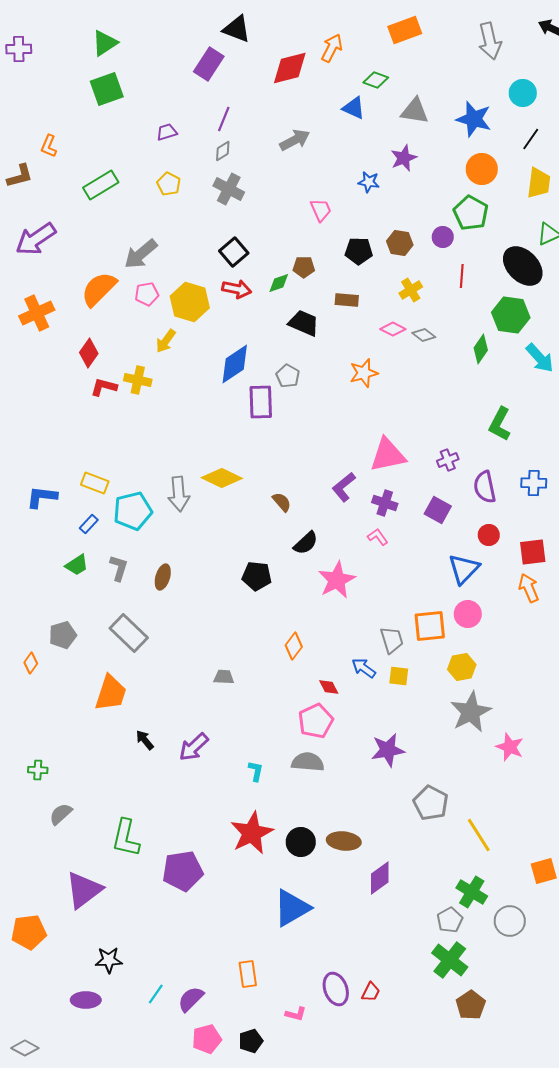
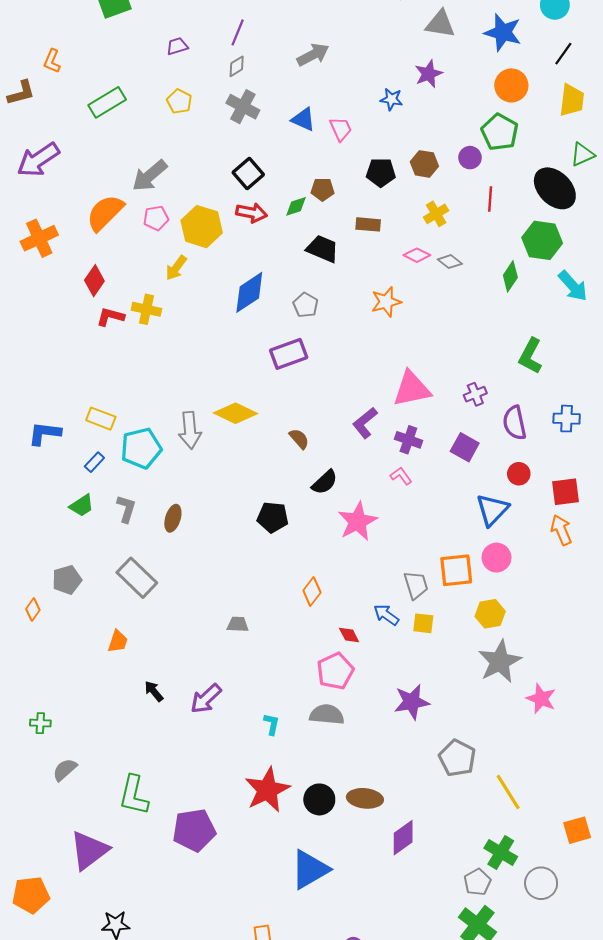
blue triangle: (354, 108) -> (303, 119), moved
purple rectangle: (261, 402) -> (289, 354), moved, turned 72
orange trapezoid: (111, 693) -> (118, 641), size x0.6

